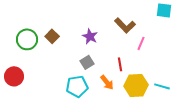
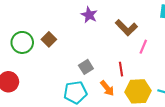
purple star: (90, 36) -> (89, 15), moved

